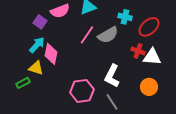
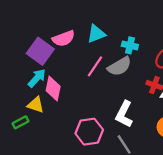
cyan cross: (125, 17) -> (130, 45), moved
purple square: (40, 22) -> (40, 51), size x1.6

